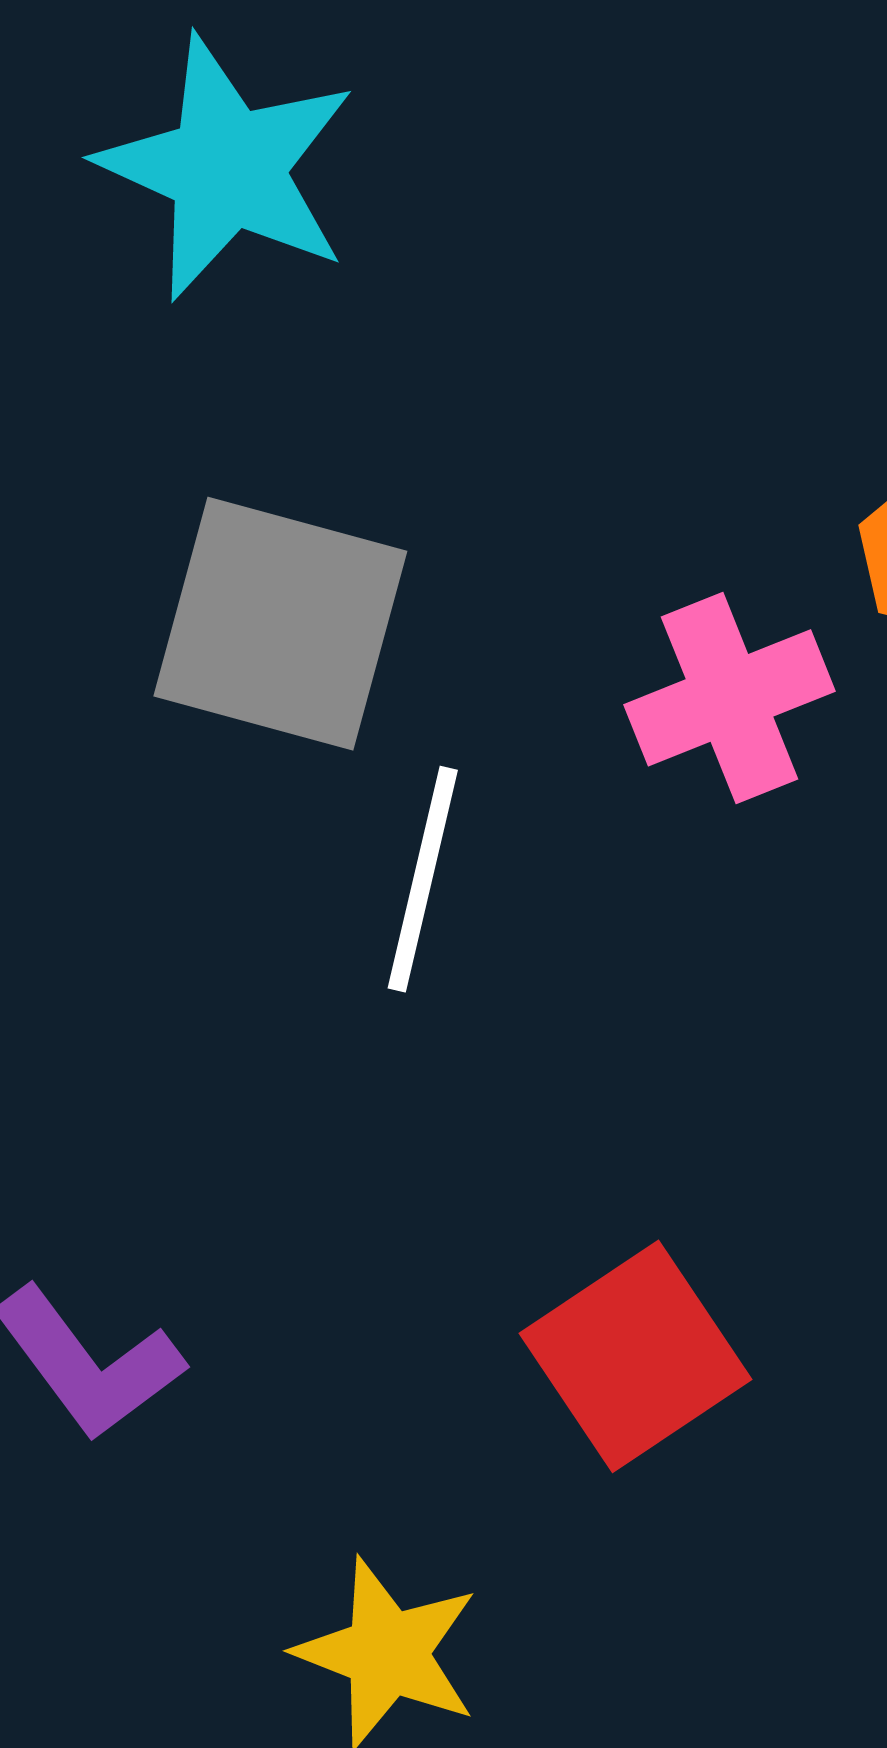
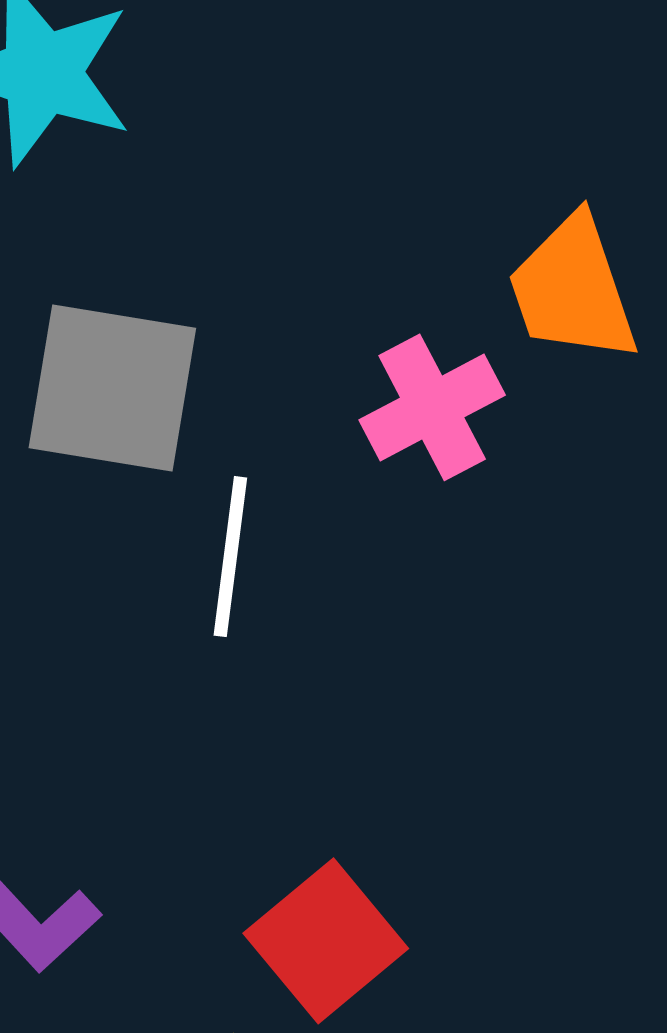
red square: (636, 1356) -> (326, 941), moved

